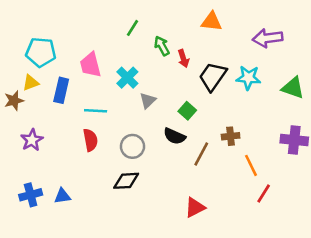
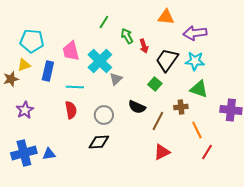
purple arrow: (267, 38) -> (195, 33), moved
cyan cross: (127, 78) -> (100, 61), size x1.4
green triangle: (293, 88) -> (199, 89), moved
green square: (187, 111) -> (155, 84), moved
blue cross: (31, 195) -> (24, 153), size x1.4
red triangle: (195, 208) -> (162, 152), moved

